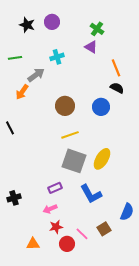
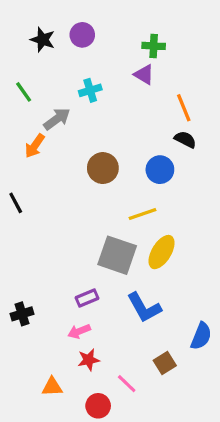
green cross: (97, 29) -> (154, 46), turned -32
green line: (15, 58) -> (24, 92), turned 64
yellow line: (70, 135) -> (142, 214), moved
pink line: (82, 234) -> (127, 384), moved
red circle: (67, 244) -> (98, 406), moved

